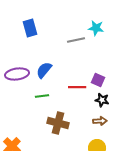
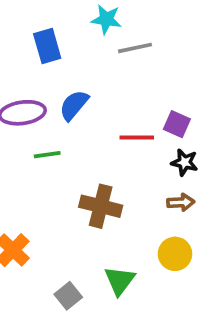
blue rectangle: (30, 28) -> (47, 46), moved
cyan star: (96, 28) -> (106, 19), moved
green line: (42, 96) -> (47, 155), moved

